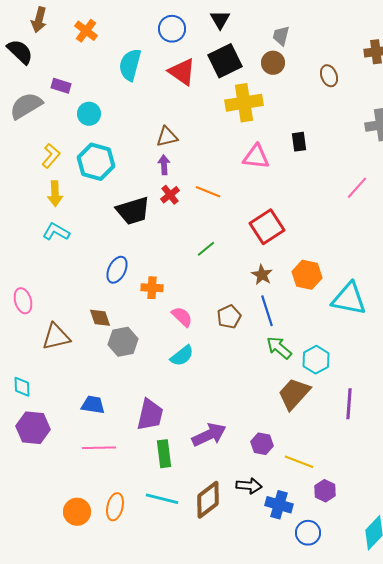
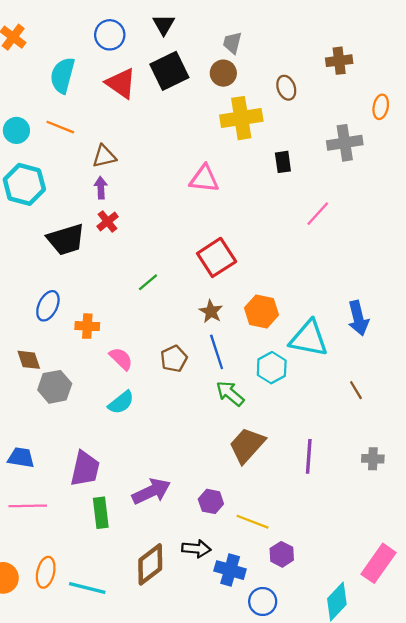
yellow cross: (244, 103) -> (241, 118), moved
black rectangle: (299, 142) -> (283, 162), moved
orange line: (208, 192) -> (60, 127), moved
cyan hexagon: (316, 360) -> (272, 368), moved
cyan line: (162, 499) -> (87, 588), moved

